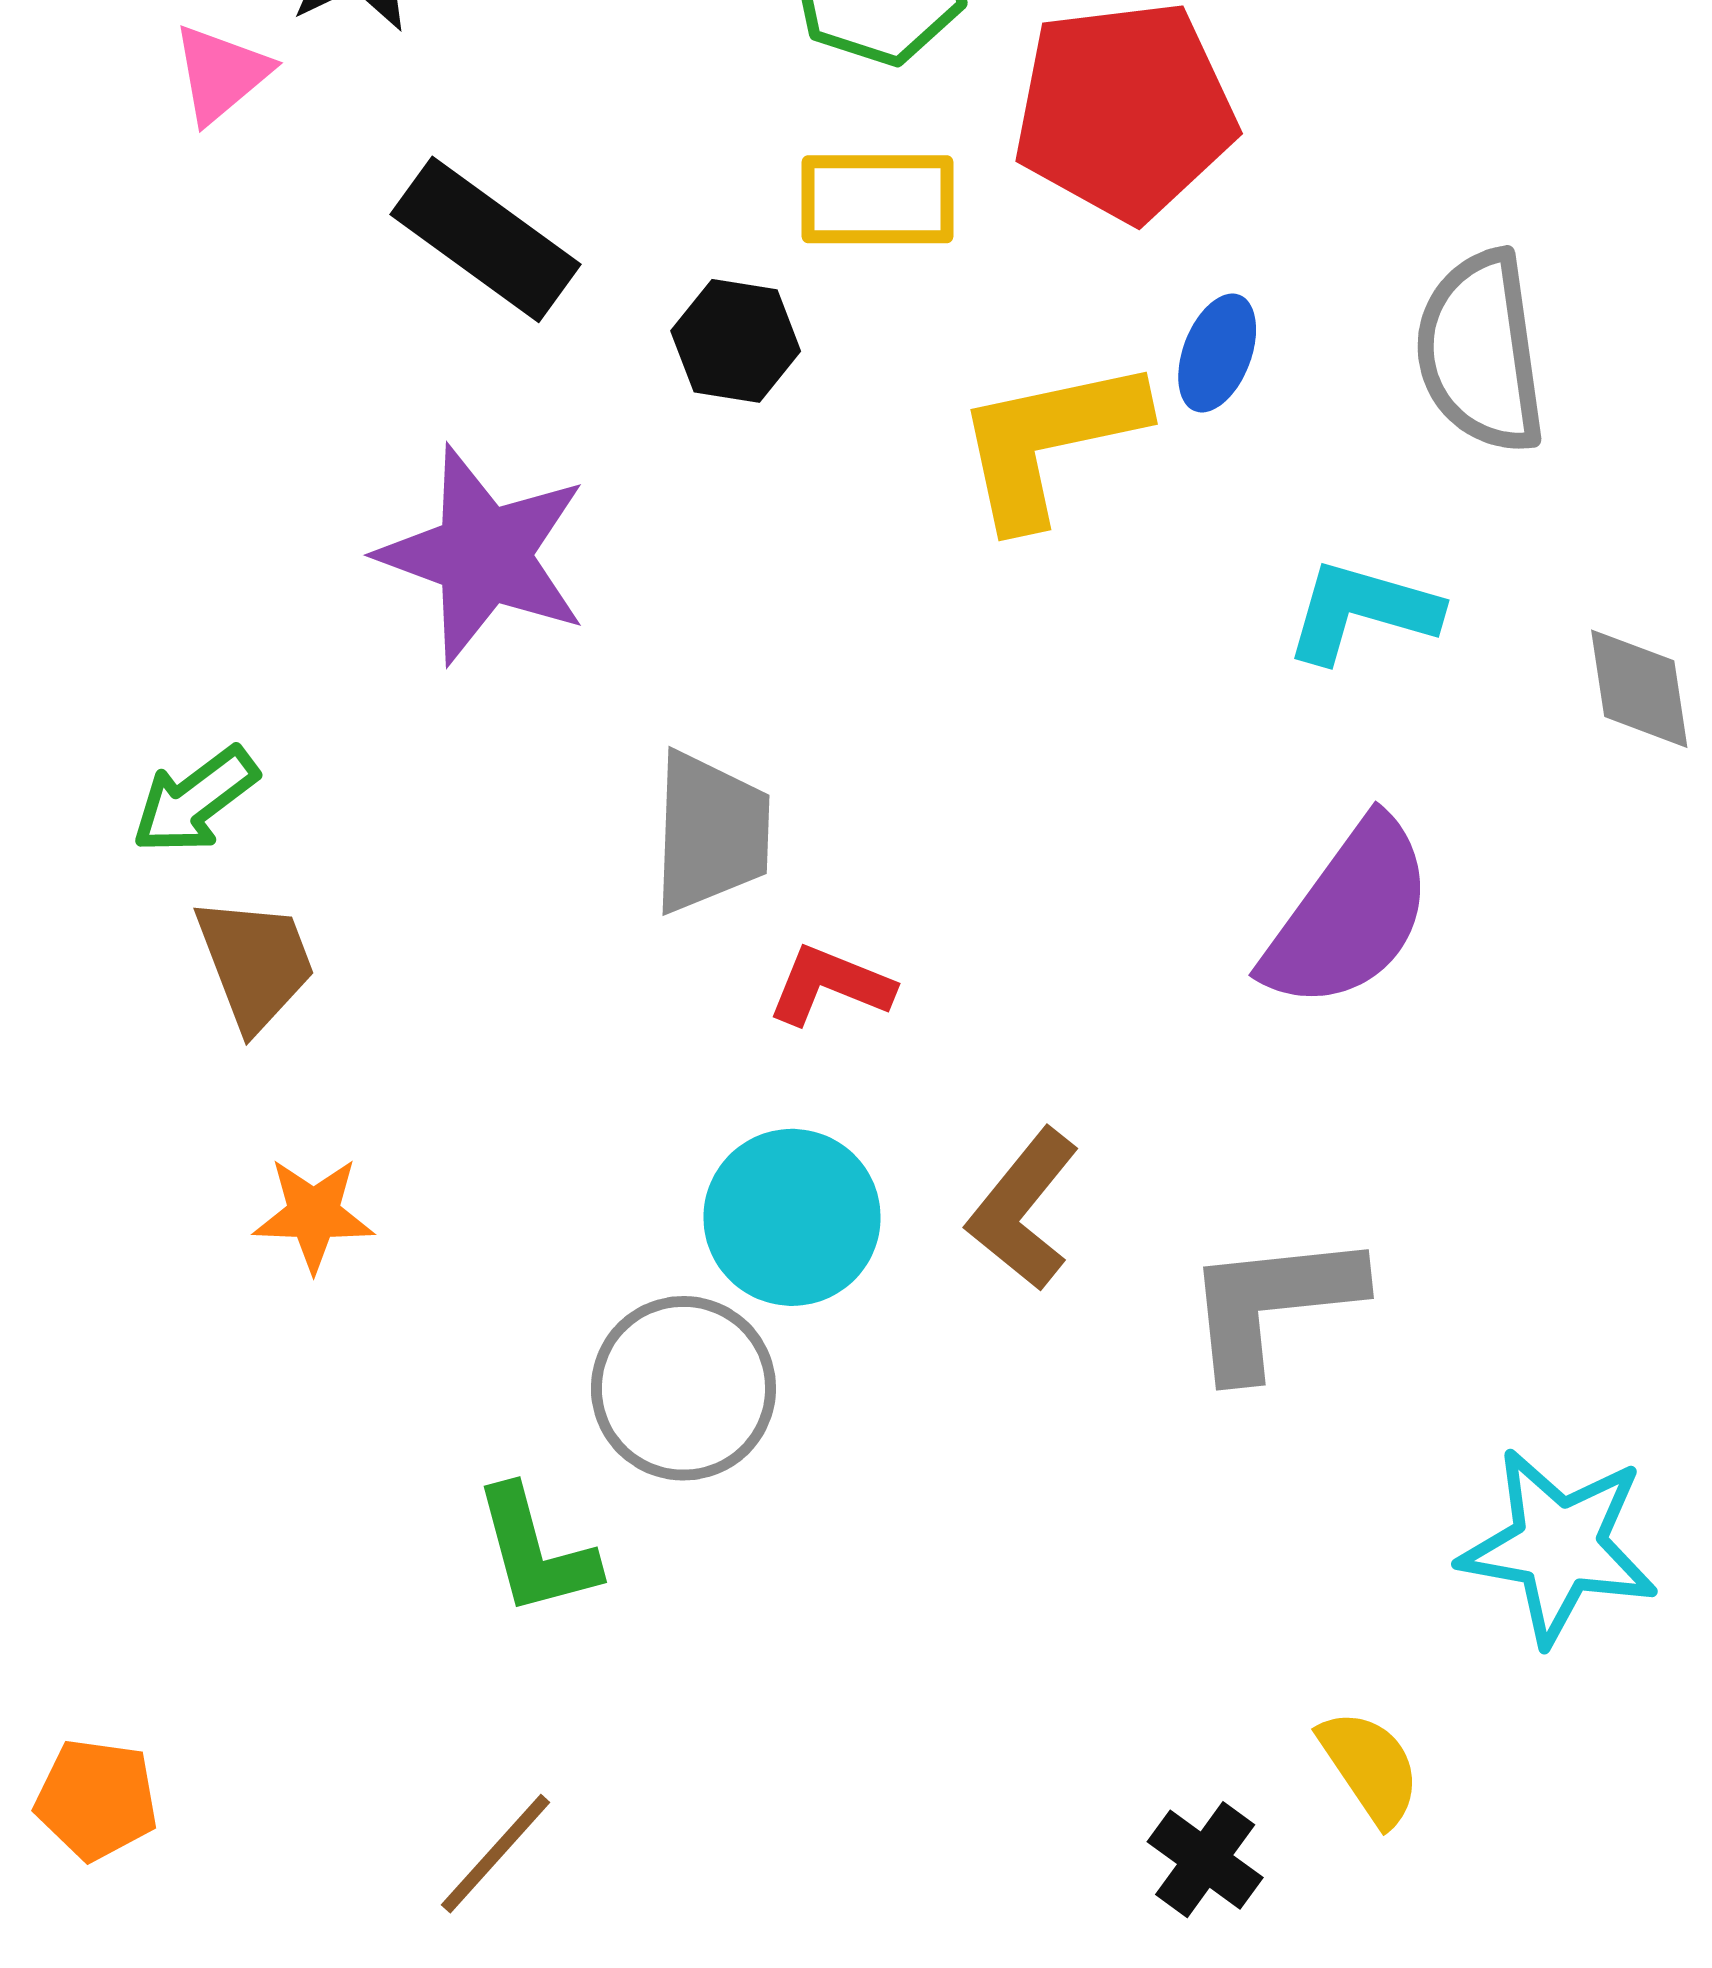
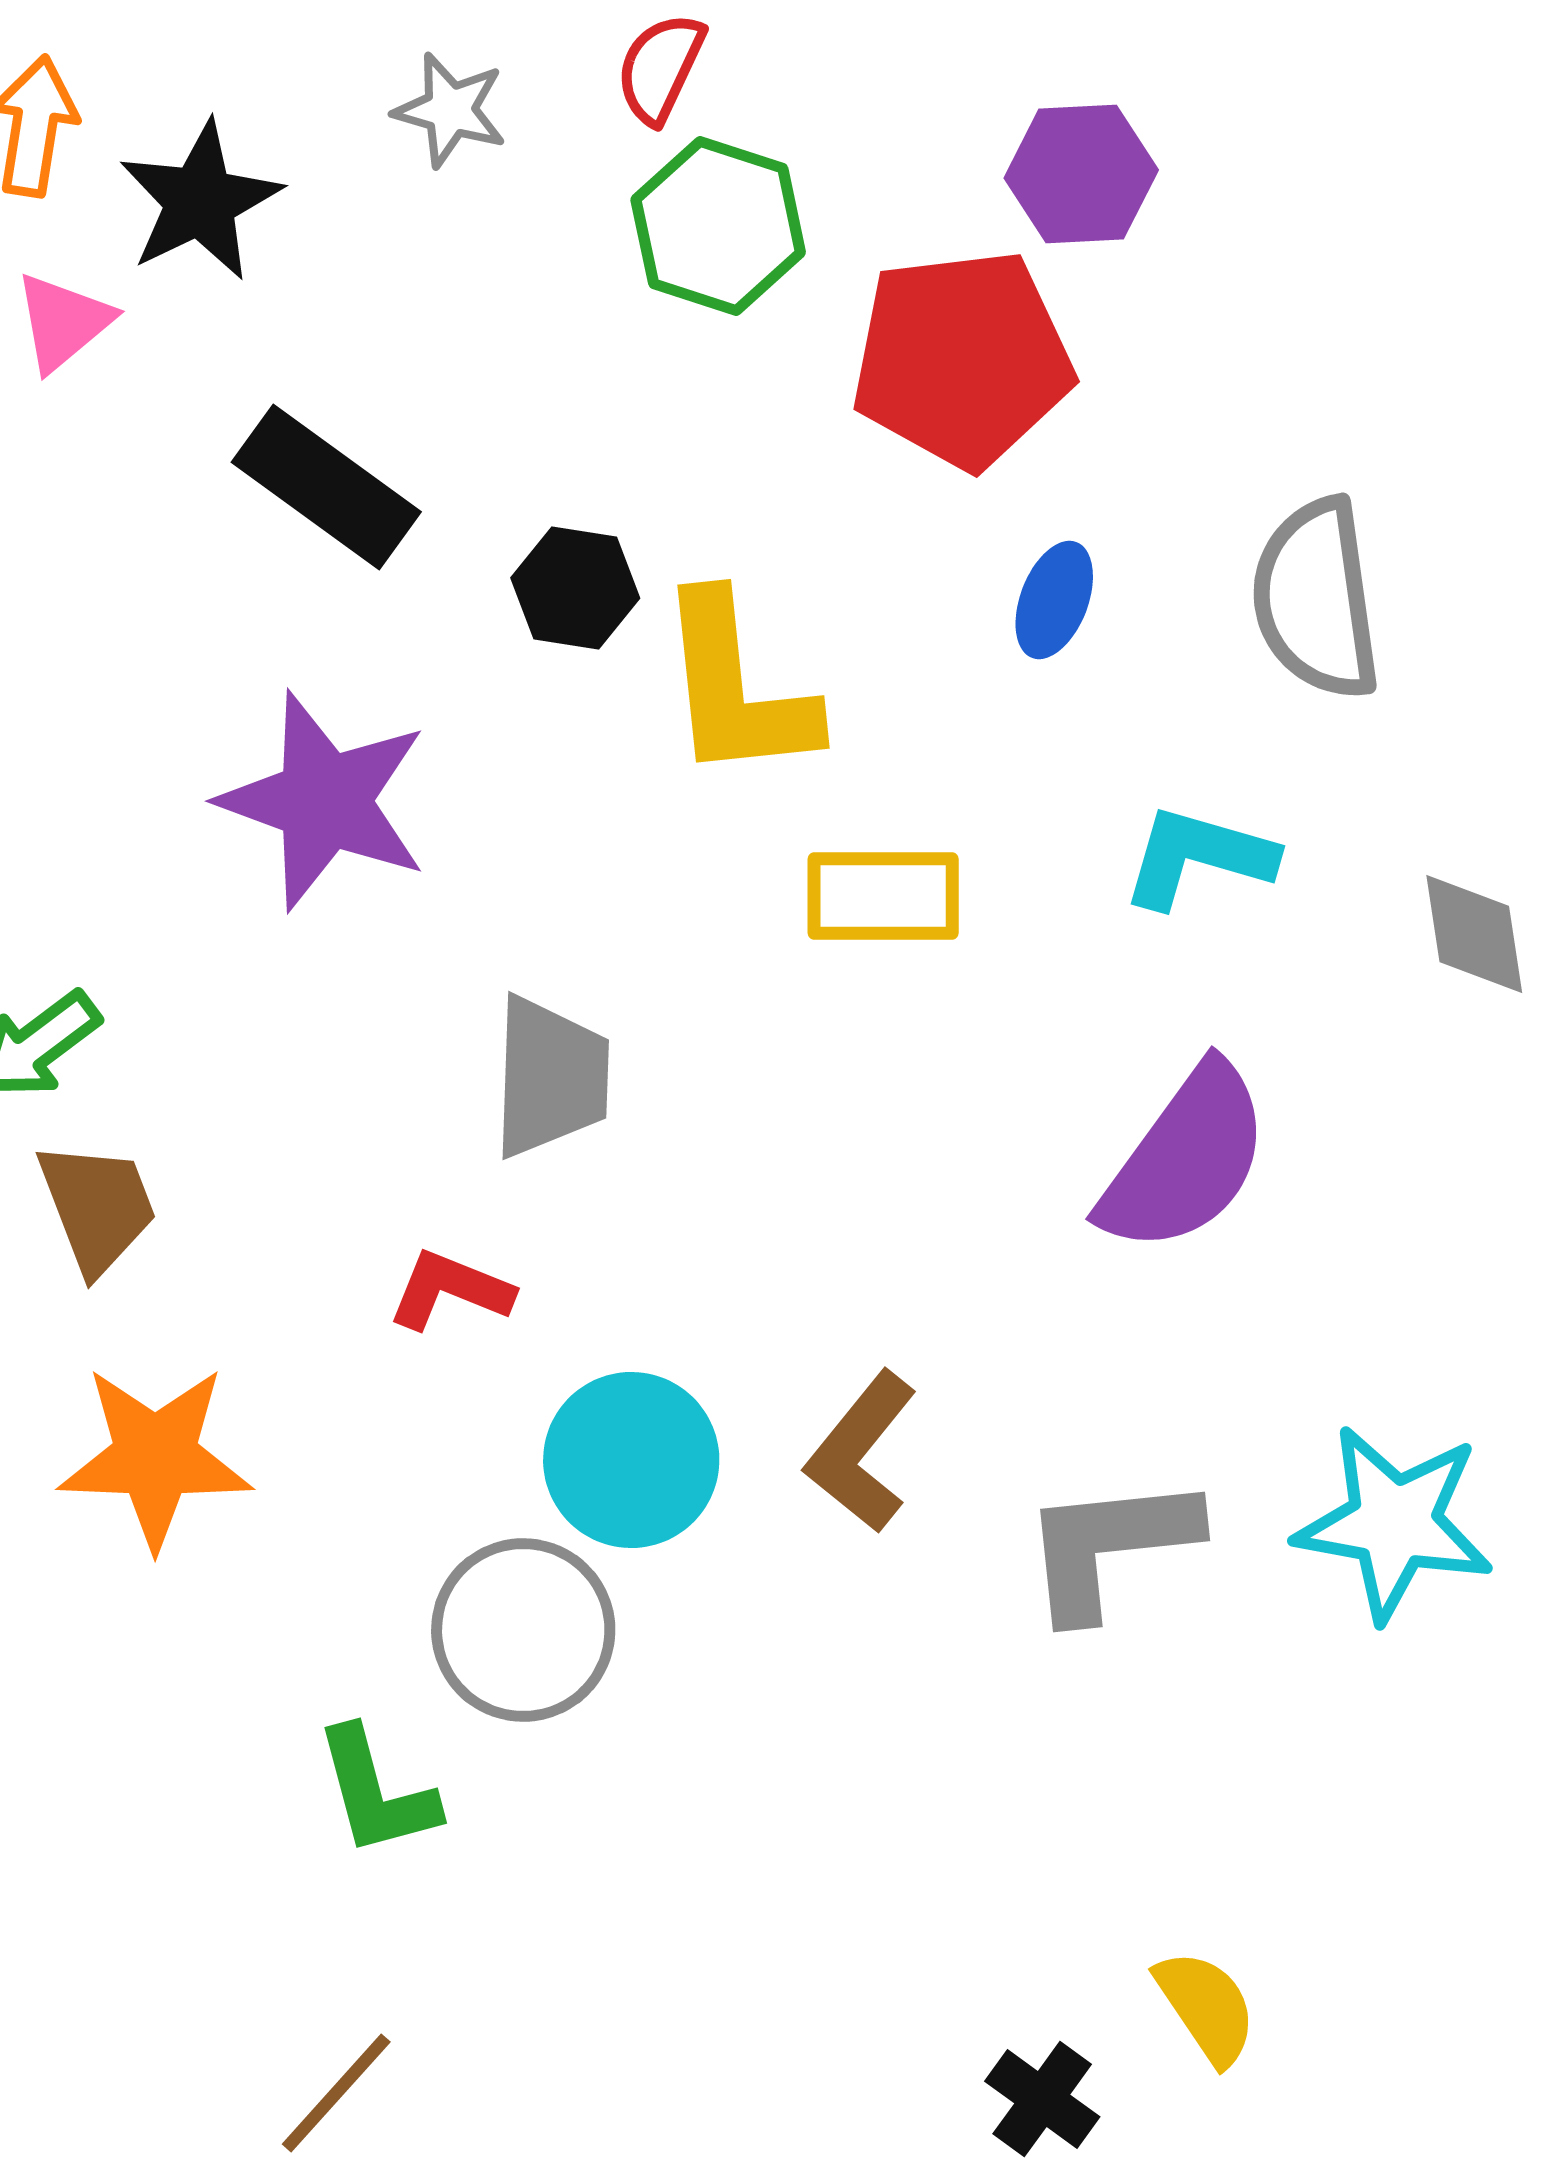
yellow rectangle: (877, 199) -> (883, 896), moved
yellow L-shape: (1049, 441) -> (736, 688), moved, turned -84
red L-shape: (830, 985) -> (450, 1290), moved
orange star: (314, 1214) -> (155, 1457), size x1.6
cyan star: (1559, 1546) -> (1394, 1523), moved

